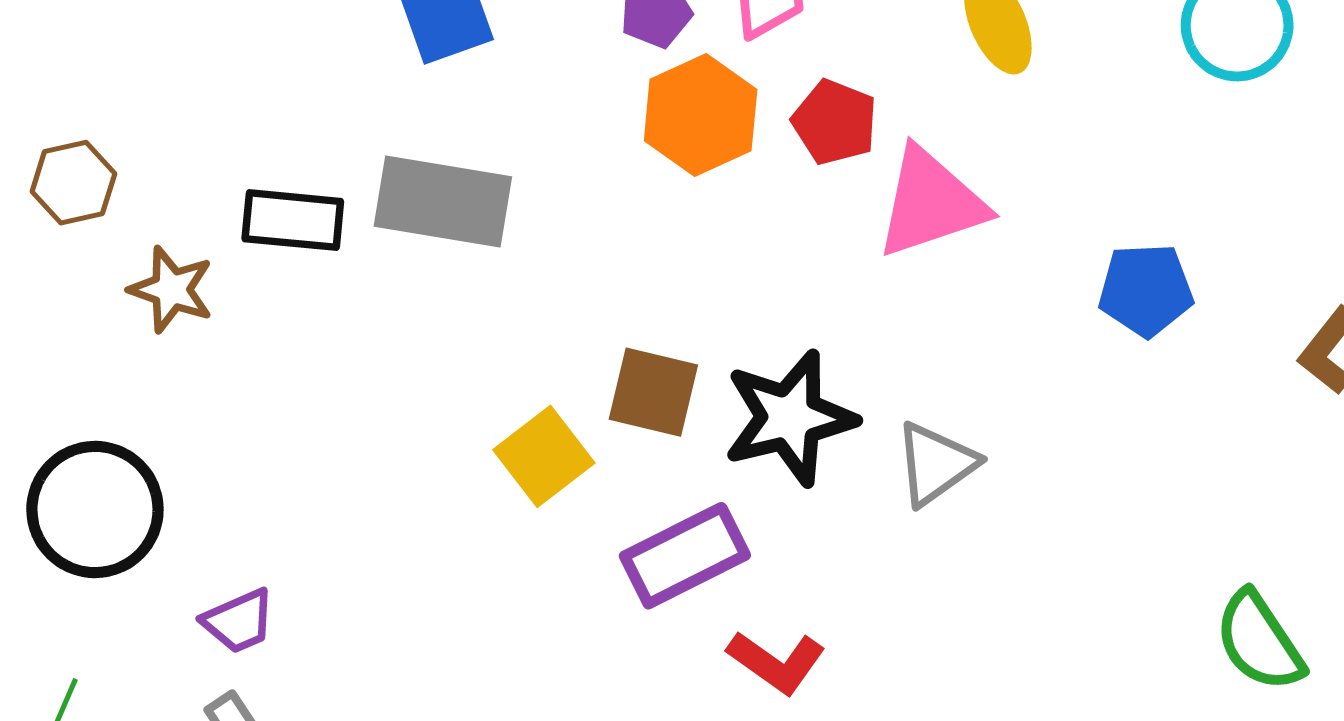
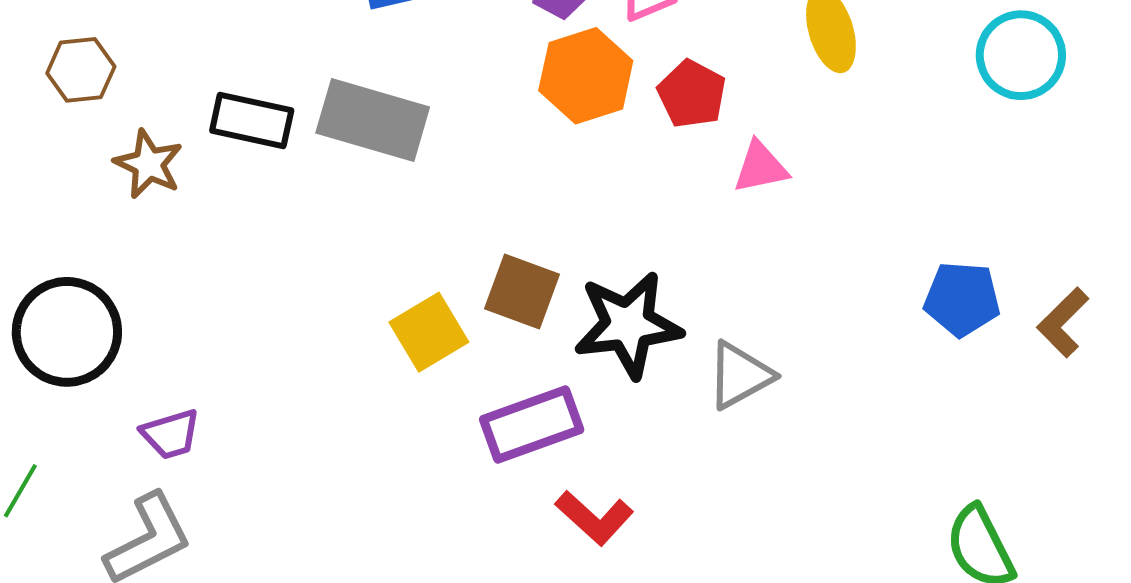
pink triangle: (931, 203) -> (761, 167), size x0.6
blue pentagon: (1146, 290) -> (962, 299), moved

